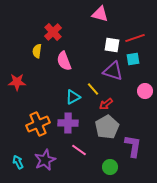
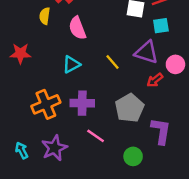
purple triangle: (113, 71) -> (146, 52), moved
cyan triangle: (73, 97) -> (71, 64), moved
red arrow: (106, 104) -> (155, 80), moved

